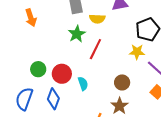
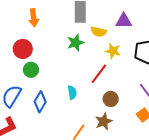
red line: (95, 49) -> (99, 74), moved
yellow star: (137, 52) -> (113, 51), moved
red circle: (62, 74) -> (23, 49), moved

